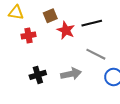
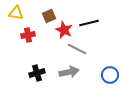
gray line: (96, 54) -> (77, 49), moved

